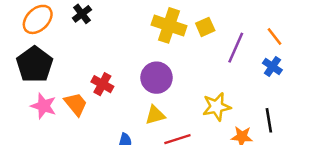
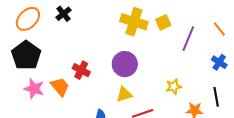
blue cross: (272, 66) -> (219, 62), moved
yellow star: (217, 107) -> (174, 87), size x0.7

